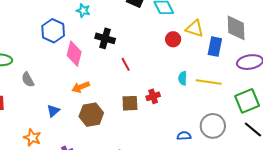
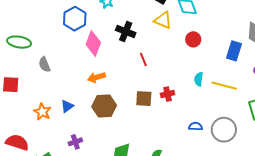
yellow triangle: (195, 29) -> (163, 20), moved
blue triangle: (53, 111) -> (67, 106), moved
blue semicircle: (184, 136) -> (196, 126), moved
orange star: (32, 138) -> (42, 112), moved

